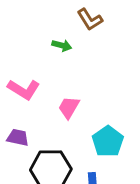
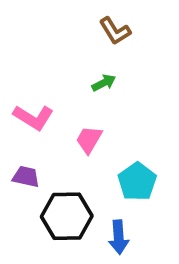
green arrow: (62, 45) -> (104, 83), moved, turned -42

